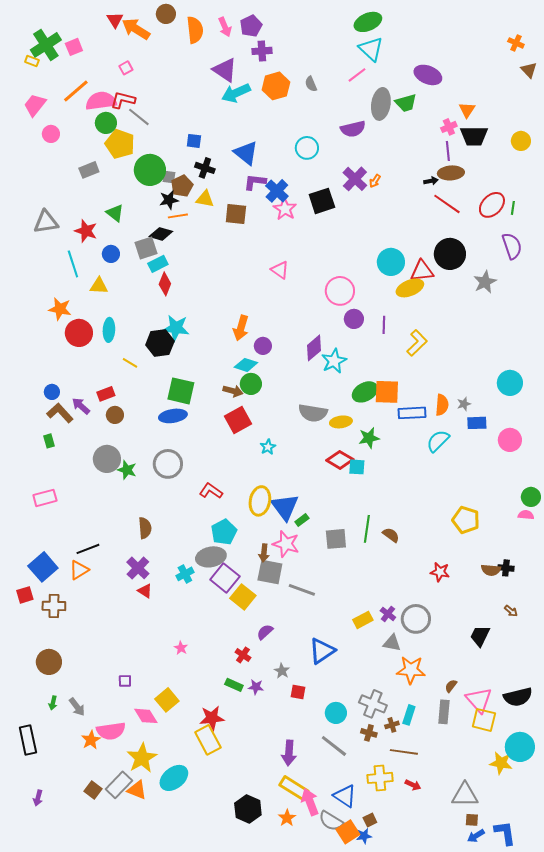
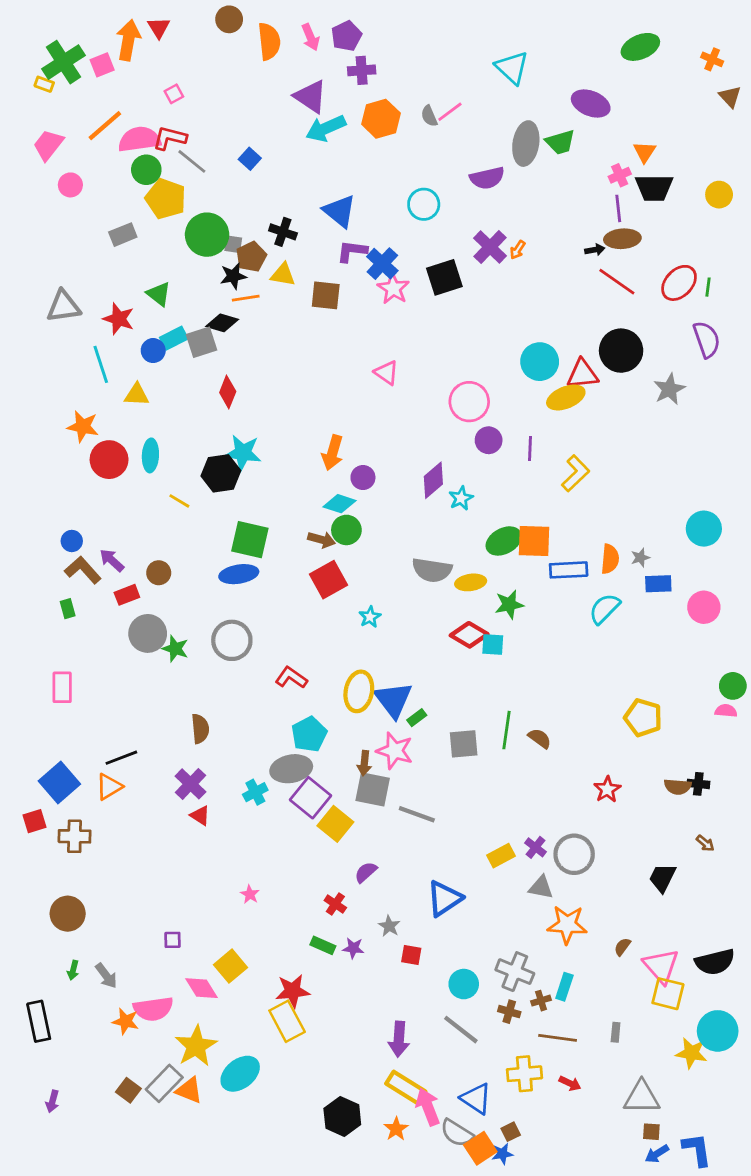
green ellipse: (368, 22) -> (640, 47), moved
orange arrow: (136, 29) -> (128, 40), moved, turned 68
pink line: (357, 75) -> (450, 112), moved
blue square: (194, 141) -> (250, 159), moved, turned 35
cyan rectangle: (158, 264) -> (174, 338), moved
cyan star: (334, 361) -> (461, 498), size x0.7
red rectangle: (106, 394) -> (127, 595), moved
pink rectangle: (45, 498) -> (62, 687), turned -75
red star: (440, 572) -> (607, 789), turned 30
gray rectangle: (444, 712) -> (616, 1032), moved, size x0.6
orange star: (91, 740) -> (126, 1021), turned -30

